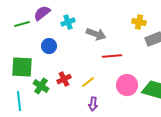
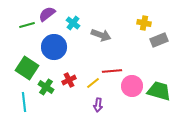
cyan cross: (68, 22) -> (73, 23), turned -32
blue circle: (49, 46) -> (54, 47), size x1.6
red line: (112, 56) -> (112, 71), moved
green square: (22, 67) -> (27, 68), turned 30

